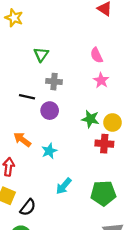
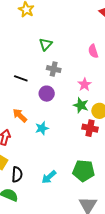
pink star: (101, 80) -> (84, 85), moved
black line: (27, 97) -> (21, 78), moved
cyan arrow: (64, 186) -> (49, 177), moved
black semicircle: (28, 207) -> (17, 174), turned -42

